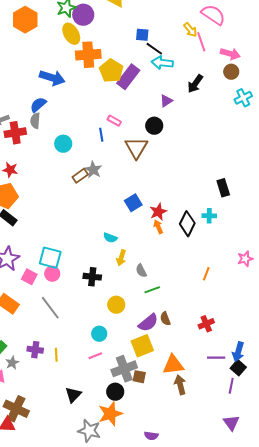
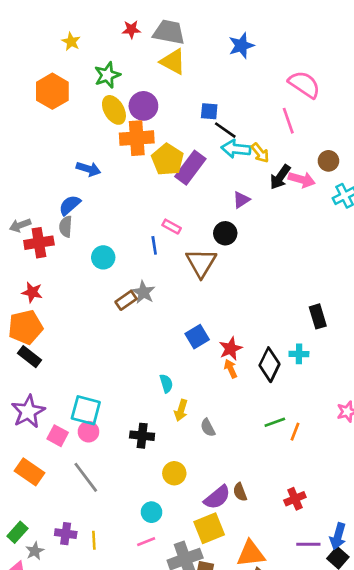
purple circle: (83, 15) -> (143, 106), moved
yellow arrow: (190, 30) -> (260, 153), moved
pink arrow: (230, 54) -> (302, 180), moved
blue arrow: (52, 78) -> (88, 169), size x0.7
cyan semicircle: (110, 238) -> (166, 383), turned -128
green line: (152, 290) -> (275, 422), moved

